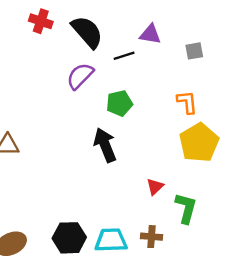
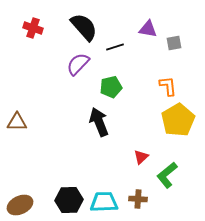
red cross: (41, 21) -> (33, 28), moved
purple triangle: (150, 34) -> (148, 29), moved
green L-shape: (186, 208) -> (167, 175), turned -144

